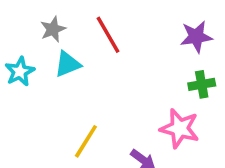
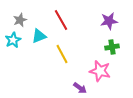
gray star: (53, 29) -> (20, 20), moved
yellow line: (86, 141) -> (62, 54), moved, turned -60

